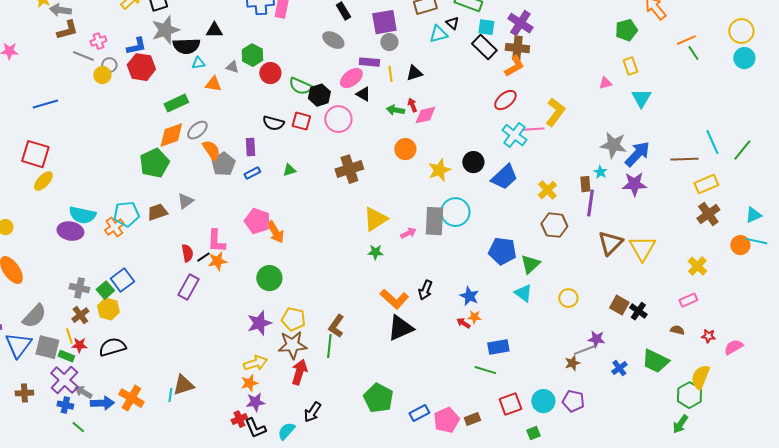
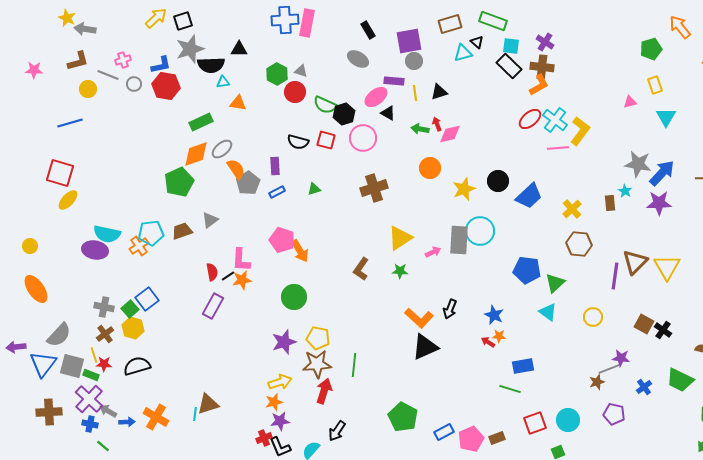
purple cross: (520, 23) -> (545, 42), size x0.7
brown L-shape: (67, 30) -> (78, 61), moved
gray triangle: (232, 67) -> (301, 71), moved
yellow circle: (102, 75) -> (88, 89), moved
cyan cross: (514, 135) -> (555, 120), moved
purple line: (590, 203) -> (615, 276), moved
brown L-shape: (336, 326) -> (361, 269), moved
brown cross: (24, 393) -> (49, 412), size x1.4
purple pentagon: (573, 401) -> (614, 414), moved
blue arrow: (102, 403) -> (127, 422), size x0.7

